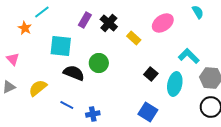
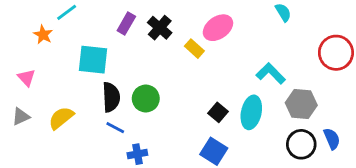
pink ellipse: (163, 23) -> (218, 28), moved
green circle: (99, 63) -> (146, 98), moved
black semicircle: (74, 73) -> (111, 97), turned 65
black square: (151, 74) -> (218, 112), moved
blue line: (67, 105) -> (115, 128), moved

